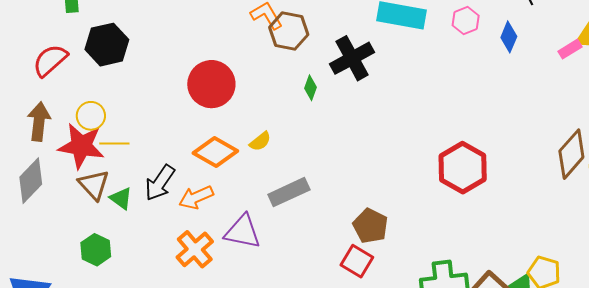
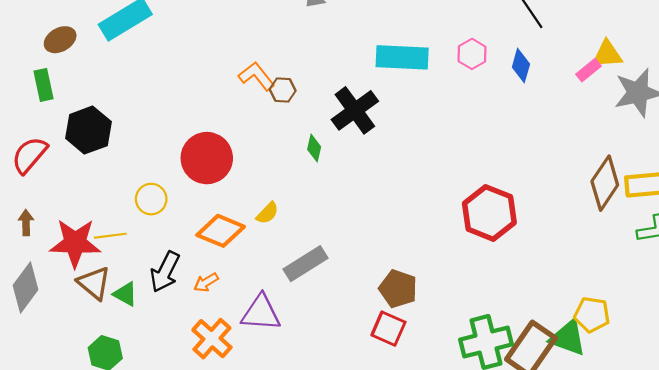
brown hexagon: (289, 31) -> (283, 90), size x0.6
yellow circle: (91, 116) -> (151, 199), moved
brown arrow: (39, 122) -> (26, 223), size x0.6
orange arrow: (196, 197) -> (206, 282), size x0.7

